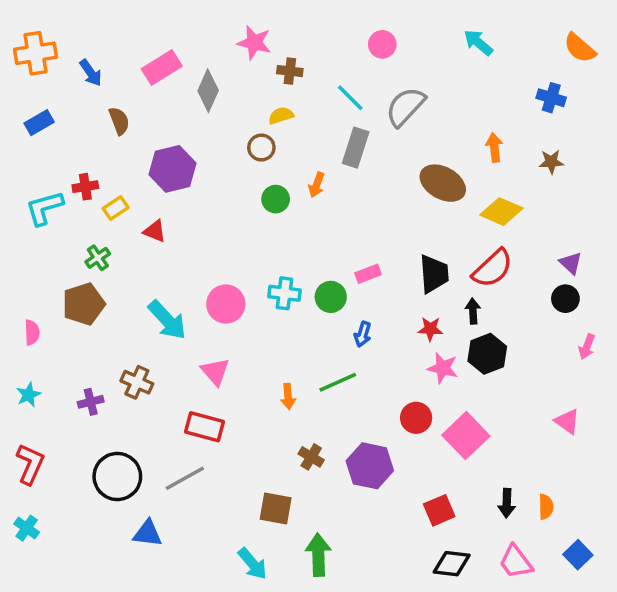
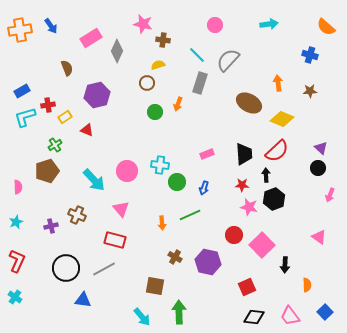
cyan arrow: (478, 43) -> (269, 24), turned 132
blue arrow: (91, 73) -> (51, 26), moved
blue rectangle: (39, 123) -> (22, 91), moved
green circle: (331, 297) -> (177, 182), moved
black arrow: (507, 503) -> (285, 265), moved

